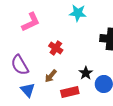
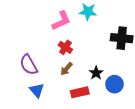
pink L-shape: (31, 22) -> (61, 21), moved
brown arrow: (51, 76) -> (66, 69), moved

